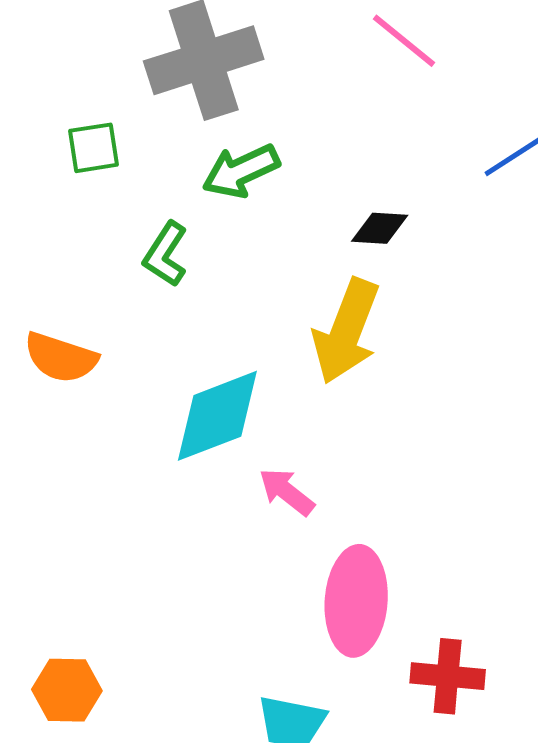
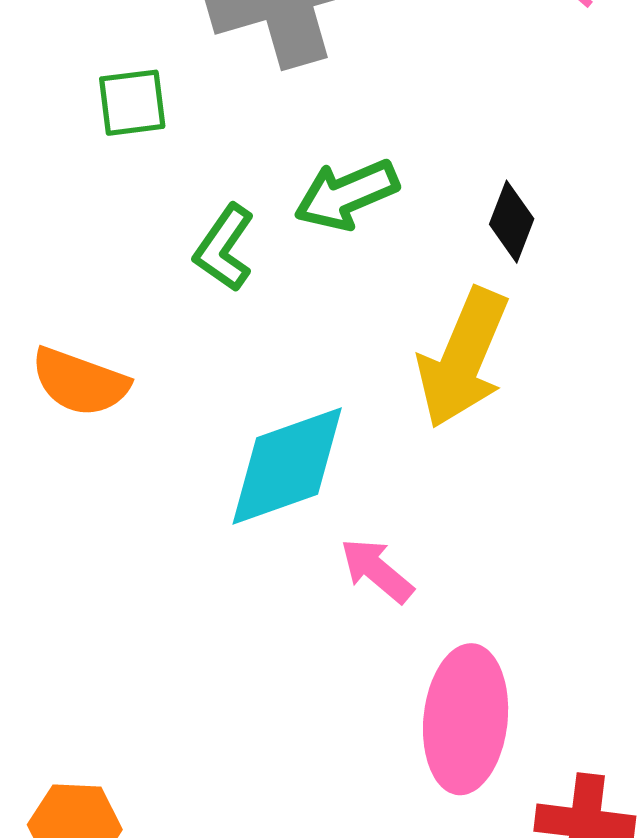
green arrow: (241, 171) -> (346, 195), moved
black diamond: (380, 228) -> (512, 222), turned -74

